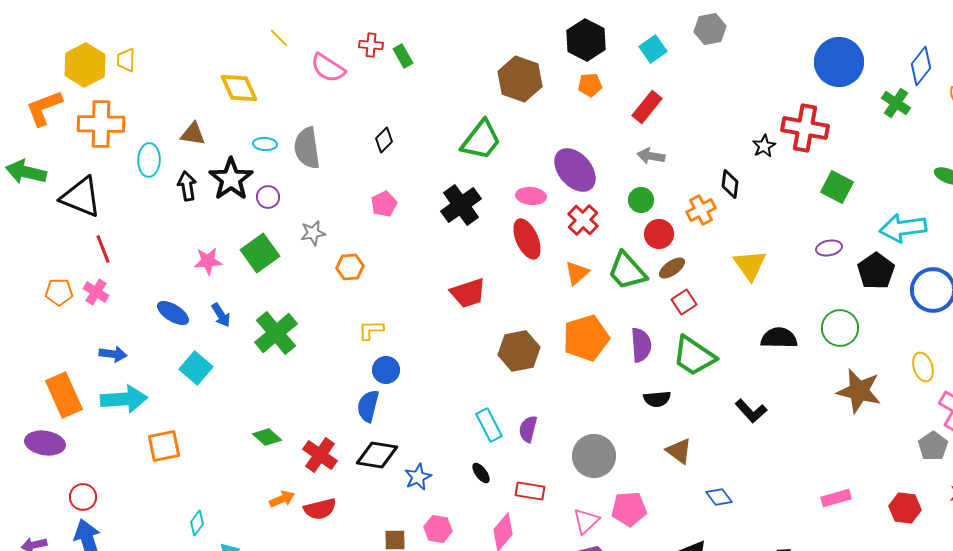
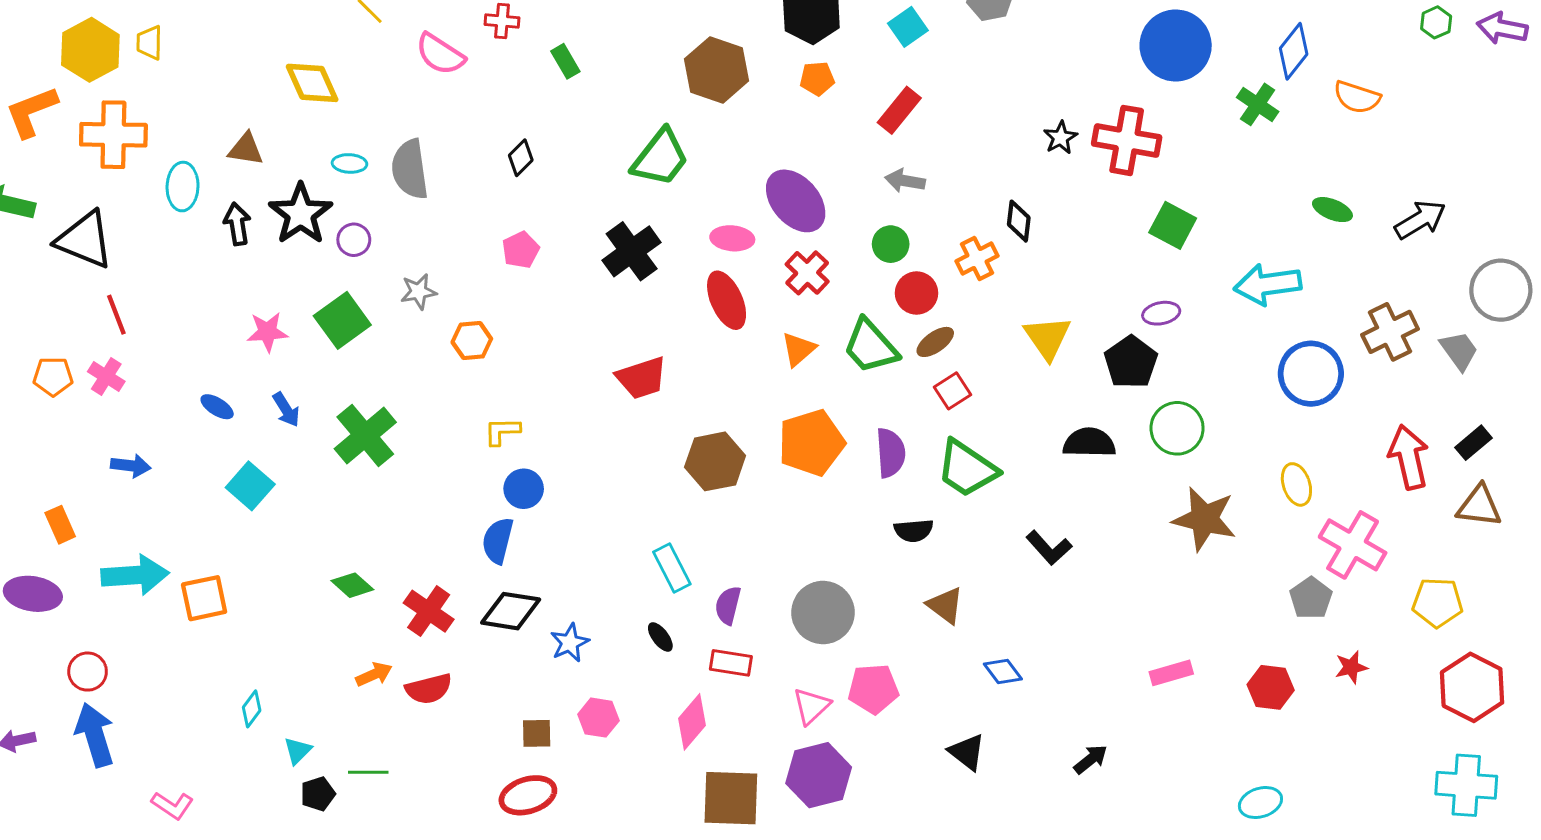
green rectangle: (403, 56) -> (565, 61), moved
black star: (764, 146) -> (1060, 138), moved
black pentagon: (876, 271) -> (1131, 362), moved
blue ellipse: (173, 313) -> (217, 407), size x0.7
orange rectangle: (64, 395) -> (60, 525), size x0.6
cyan arrow: (124, 399) -> (135, 575), moved
purple semicircle: (528, 429) -> (728, 605), moved

